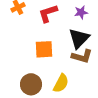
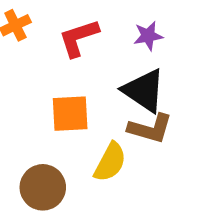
black triangle: (79, 38) -> (144, 91), turned -40
yellow semicircle: (61, 83) -> (110, 162), moved

